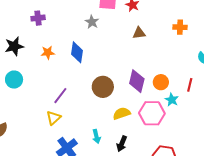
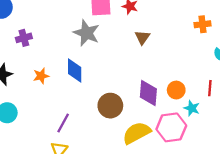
gray star: (92, 22) -> (86, 33), size x1.6
orange cross: (180, 27) -> (202, 24), moved
brown triangle: (139, 33) -> (142, 37), turned -40
yellow semicircle: (122, 113) -> (137, 133), size x1.4

